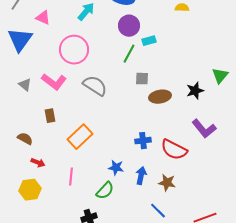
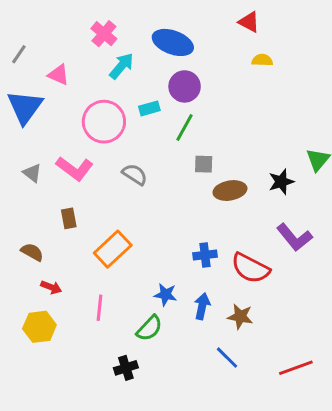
cyan rectangle: (149, 41) -> (149, 108), moved
gray semicircle: (95, 86) -> (135, 174), size x0.7

